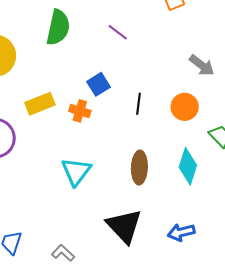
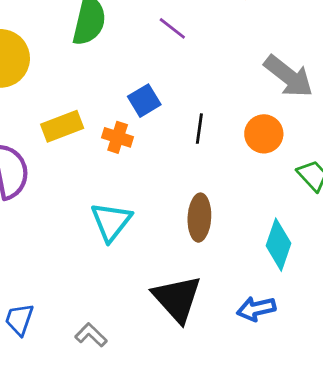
gray arrow: (202, 65) -> (289, 76), size x1.4
cyan diamond: (188, 166) -> (279, 245), moved

